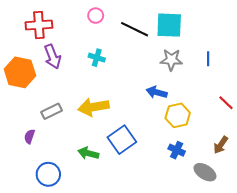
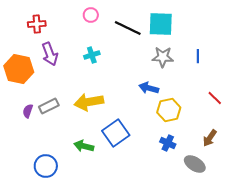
red cross: (39, 25) -> (37, 24), size x0.7
cyan cross: (97, 58) -> (92, 55), turned -35
purple semicircle: (29, 136) -> (28, 111), moved

